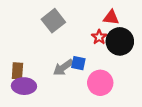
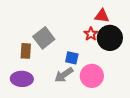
gray square: (53, 21) -> (44, 38), moved
gray arrow: (63, 68) -> (64, 75), moved
brown rectangle: (17, 71) -> (26, 51), moved

